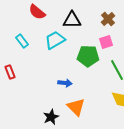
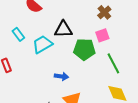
black triangle: (72, 20) -> (63, 29), moved
cyan trapezoid: (55, 40) -> (42, 44), moved

